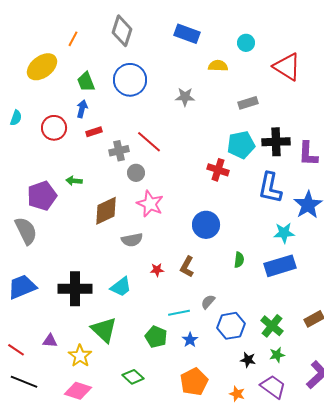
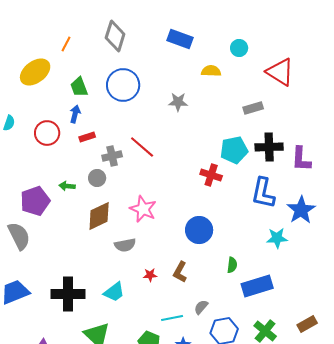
gray rectangle: (248, 103) -> (253, 108), moved
gray circle: (136, 173) -> (97, 178), moved
blue rectangle: (280, 266) -> (257, 286), moved

